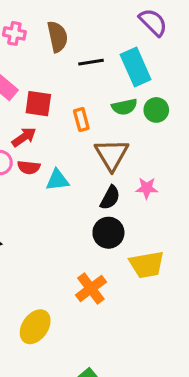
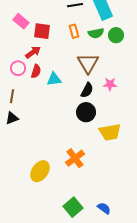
orange rectangle: (81, 120) -> (74, 31), moved
red semicircle: (29, 167) -> (36, 71), turned -80
orange cross: (91, 288) -> (75, 158), moved

